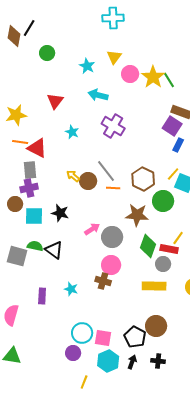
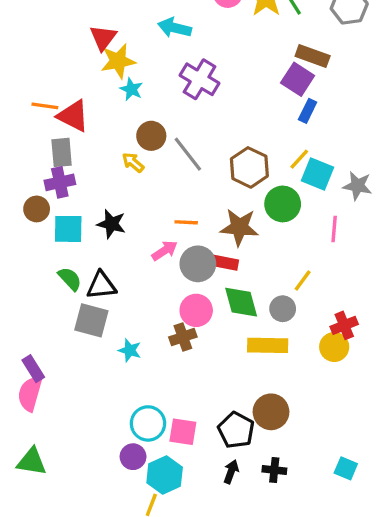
yellow star: (16, 115) -> (118, 61), moved
brown circle: (88, 181) -> (151, 136), moved
orange line: (113, 188) -> (186, 222), moved
yellow line: (178, 238) -> (303, 280), moved
green semicircle: (35, 246) -> (70, 279), turned 35
green diamond: (148, 246) -> (241, 302), moved, turned -35
red rectangle: (169, 249) -> (223, 262), moved
black triangle: (54, 250) -> (101, 285), turned -42
gray square: (17, 256) -> (91, 320), moved
brown cross: (103, 281) -> (183, 337), turned -35
purple rectangle: (42, 296) -> (33, 369), moved, turned -35
cyan hexagon: (108, 361) -> (165, 475), moved

